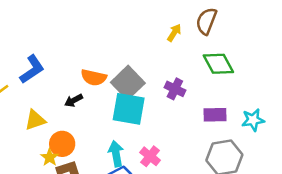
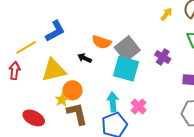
black arrow: (74, 100) -> (85, 58), turned 48
yellow triangle: (35, 120) -> (54, 70), size x1.5

